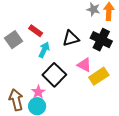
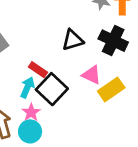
red rectangle: (36, 31) -> (38, 70), moved
cyan arrow: (44, 50) -> (27, 87), moved

